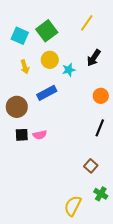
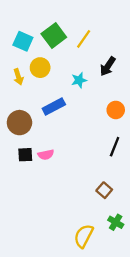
yellow line: (87, 23) -> (84, 39), moved
yellow circle: (50, 60) -> (40, 68), moved
yellow arrow: (25, 67) -> (18, 77), moved

